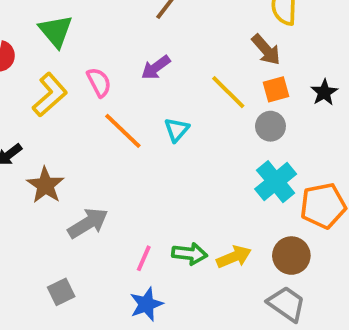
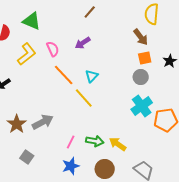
green triangle: (56, 31) -> (32, 21), turned -30
yellow line: (228, 92) -> (84, 98), moved
brown star: (45, 185) -> (17, 124), moved
brown circle: (291, 256) -> (105, 169), moved
yellow arrow: (234, 257) -> (118, 144), turned -126
gray square: (61, 292) -> (27, 157), turned -32

